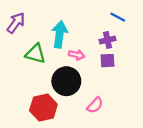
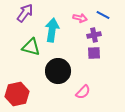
purple arrow: (16, 23) -> (25, 13), moved
pink arrow: (77, 55) -> (80, 18), moved
red hexagon: (43, 107) -> (17, 94), moved

